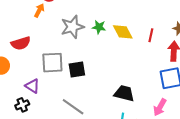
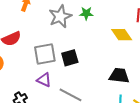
yellow diamond: (123, 32) -> (122, 35), moved
purple triangle: (32, 86) -> (44, 80), moved

